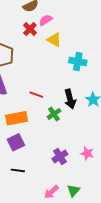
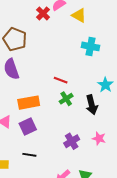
yellow triangle: (54, 40) -> (79, 15), moved
red line: (36, 95) -> (61, 80), moved
black arrow: (70, 99) -> (92, 105), moved

